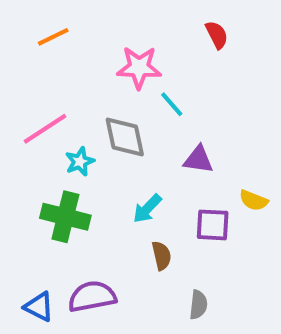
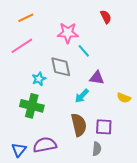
pink line: (45, 129) -> (22, 46), moved
cyan arrow: (147, 209) -> (82, 96), moved
purple square: (213, 225) -> (104, 127), moved
brown semicircle: (162, 256) -> (79, 125), size x1.6
blue triangle: (39, 307) -> (19, 150), turned 42

